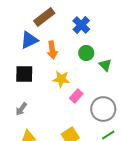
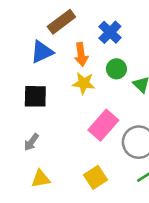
orange arrow: (52, 50) -> (81, 54), moved
yellow star: (61, 79) -> (84, 83), moved
pink rectangle: (76, 96) -> (103, 125), size x1.6

